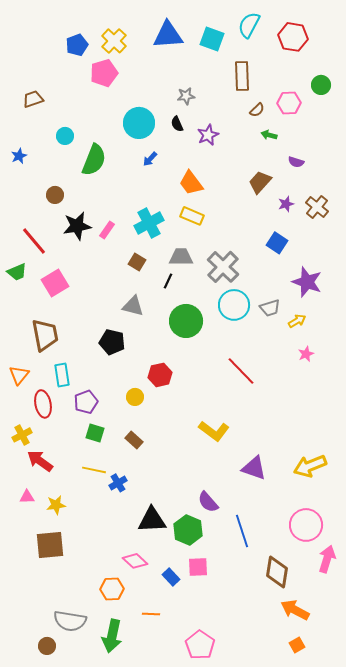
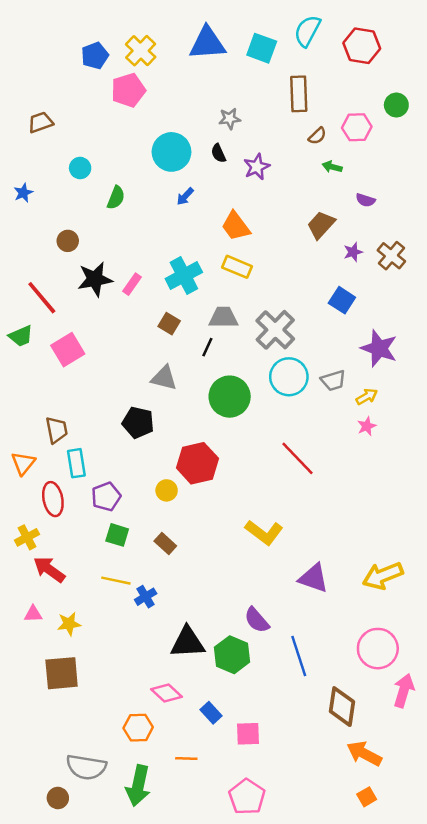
green semicircle: (94, 160) -> (116, 198), size x0.6
brown trapezoid: (45, 335) -> (57, 430), moved, size x0.7
pink star: (306, 354) -> (367, 426), moved
red hexagon: (160, 375) -> (197, 463), size x1.4
pink square: (198, 567) -> (248, 734), moved

